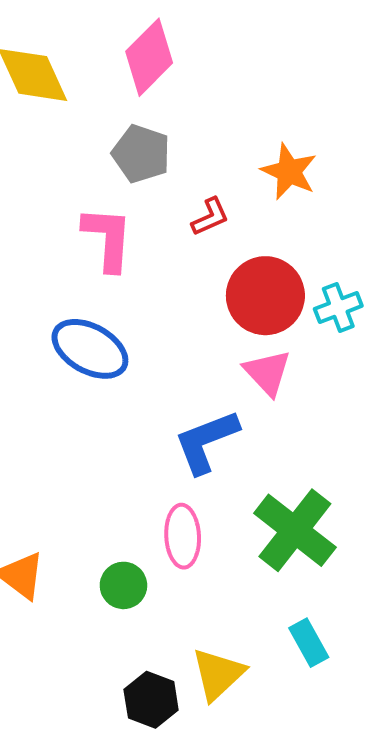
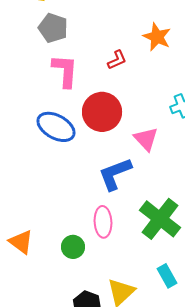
gray pentagon: (141, 154) -> (53, 28), moved
red circle: (265, 296) -> (102, 112), moved

